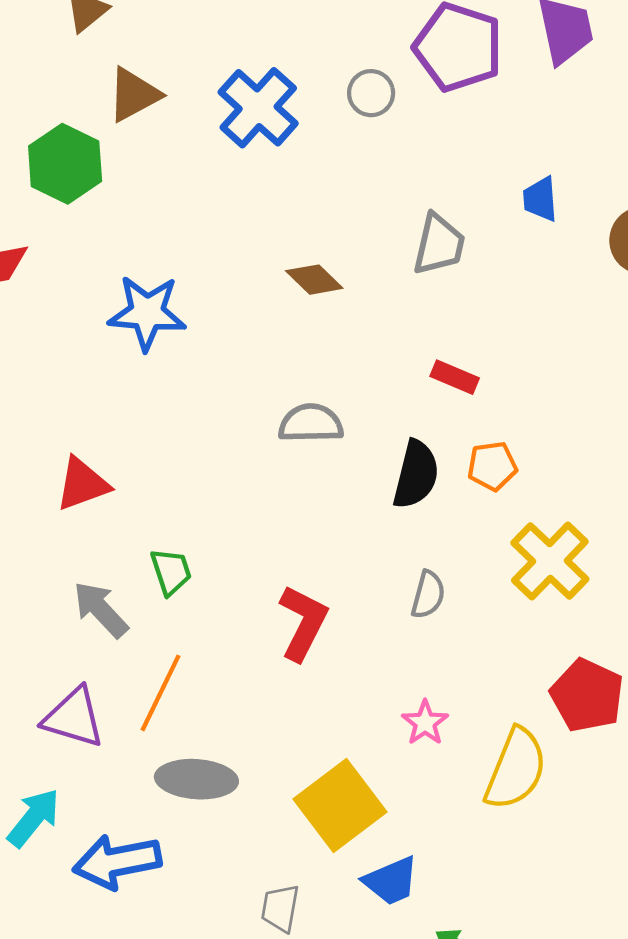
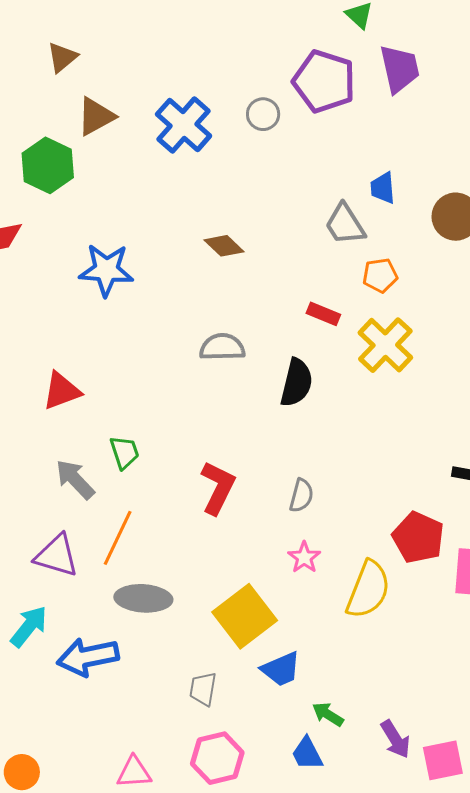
gray trapezoid: (439, 244) -> (345, 224), moved, turned 135
orange pentagon: (492, 466) -> (380, 275), moved
yellow cross: (550, 561) -> (385, 345), moved
gray semicircle: (428, 595) -> (301, 496), moved

